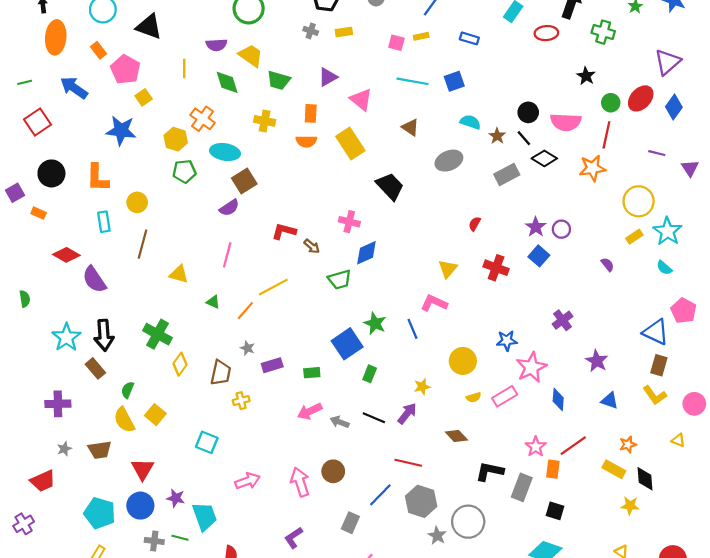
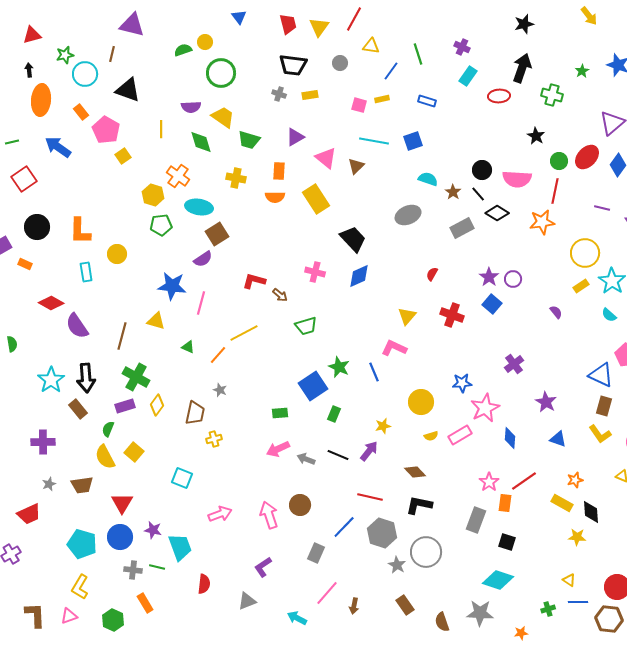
brown triangle: (410, 127) -> (356, 166), moved, turned 42
blue star: (121, 131) -> (172, 286), moved
brown line: (142, 244) -> (122, 336), moved
blue diamond: (366, 253) -> (359, 276), moved
purple rectangle: (272, 365) -> (125, 406), moved
black L-shape: (490, 471) -> (419, 505), moved

